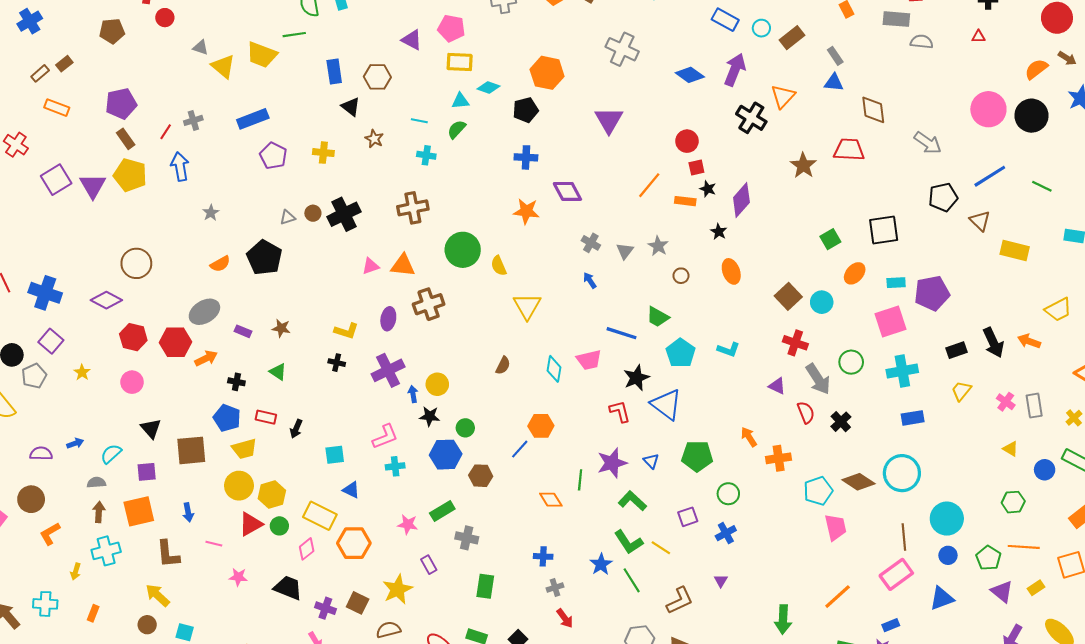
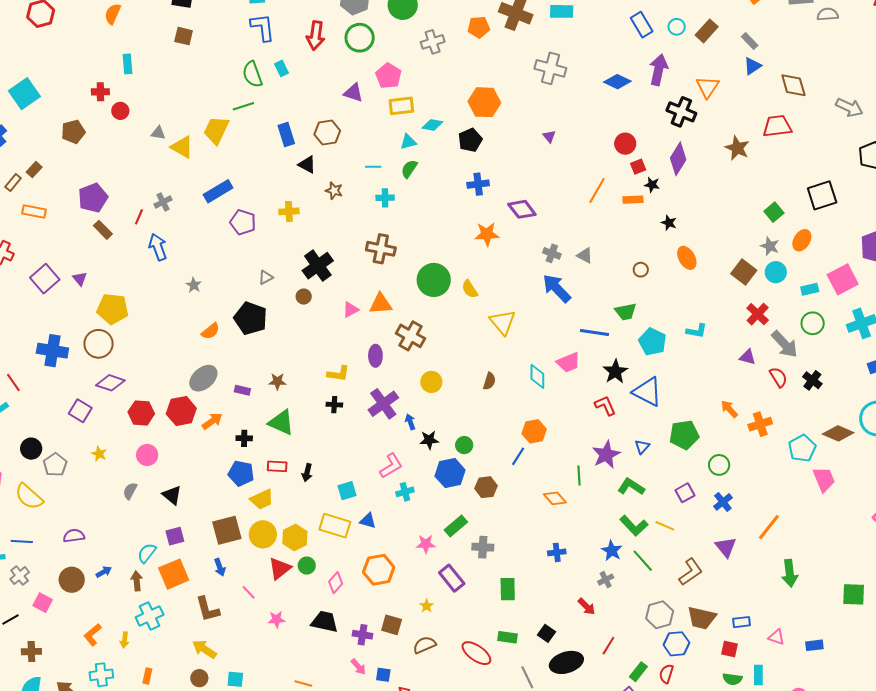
blue rectangle: (725, 20) -> (642, 25), turned 40
pink pentagon: (451, 28) -> (388, 76), turned 30
yellow trapezoid: (262, 55) -> (216, 130), turned 104
blue triangle: (834, 83) -> (752, 66), turned -30
purple triangle: (609, 120) -> (549, 136), size x0.5
yellow pentagon: (130, 175) -> (113, 309), moved
purple triangle: (93, 186) -> (80, 279), size x0.6
purple diamond: (741, 200) -> (678, 159), moved
brown cross: (413, 208) -> (381, 249), turned 32
brown circle: (313, 213) -> (304, 297), moved
gray star: (658, 246) -> (770, 246), moved
gray triangle: (625, 251) -> (585, 255), turned -30
brown circle: (136, 263) -> (99, 344), moved
blue arrow: (590, 280) -> (557, 288), size x2.0
cyan rectangle: (896, 283) -> (810, 289), moved
blue cross: (45, 293) -> (52, 351), moved
brown cross: (429, 304) -> (411, 336), turned -32
green trapezoid: (658, 317) -> (626, 312), turned -30
purple square: (51, 341) -> (80, 411), moved
red cross: (795, 343) -> (758, 314), turned 35
green triangle: (278, 372) -> (281, 422), size x1.6
yellow circle: (437, 384) -> (431, 382), moved
blue arrow: (75, 443) -> (104, 572), moved
brown square: (191, 450) -> (227, 530), moved
cyan semicircle: (111, 454) -> (147, 553), moved
blue triangle: (651, 461) -> (642, 447), turned 35
gray semicircle: (96, 482) -> (130, 491), moved, turned -48
yellow rectangle: (320, 516) -> (335, 526), moved
orange L-shape: (50, 534) -> (92, 635), moved
pink line: (214, 544) -> (249, 592), turned 42
purple rectangle: (429, 565) -> (452, 578), size x1.5
purple triangle: (721, 581) -> (726, 547), size x1.6
gray cross: (555, 588) -> (606, 580), moved
yellow star: (398, 589) -> (427, 606), size x0.5
orange line: (838, 597) -> (769, 527), moved

